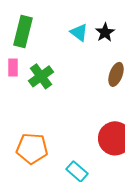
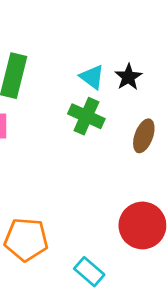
green cross: (41, 76) -> (86, 116), moved, turned -30

